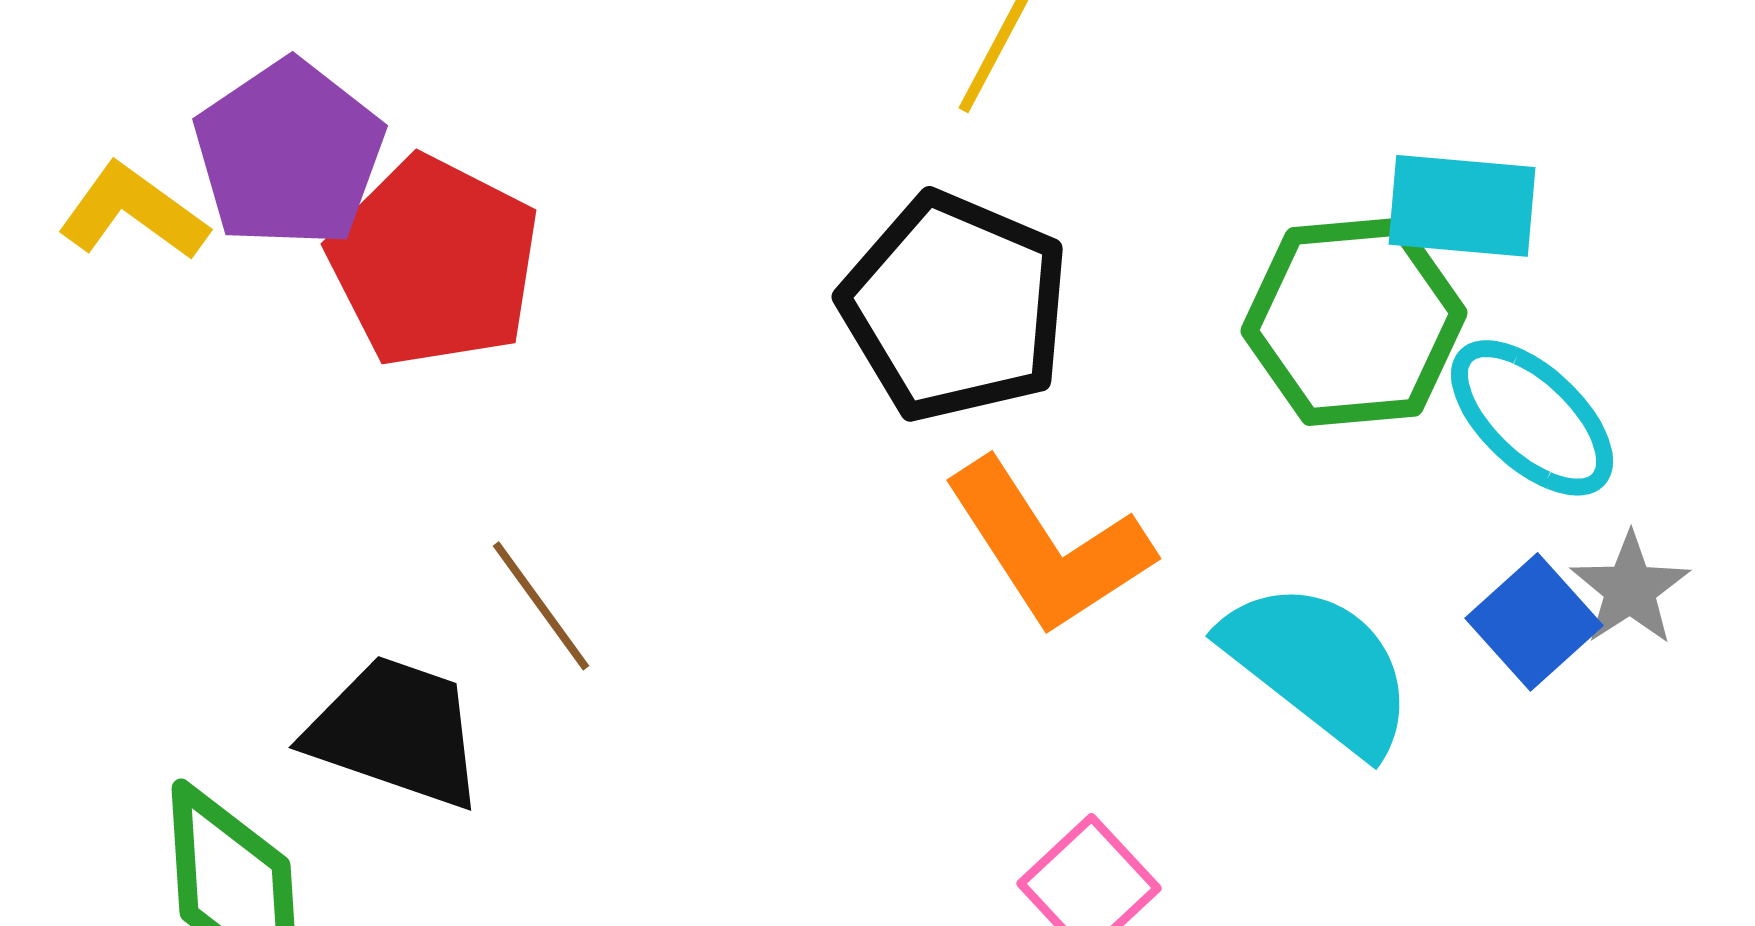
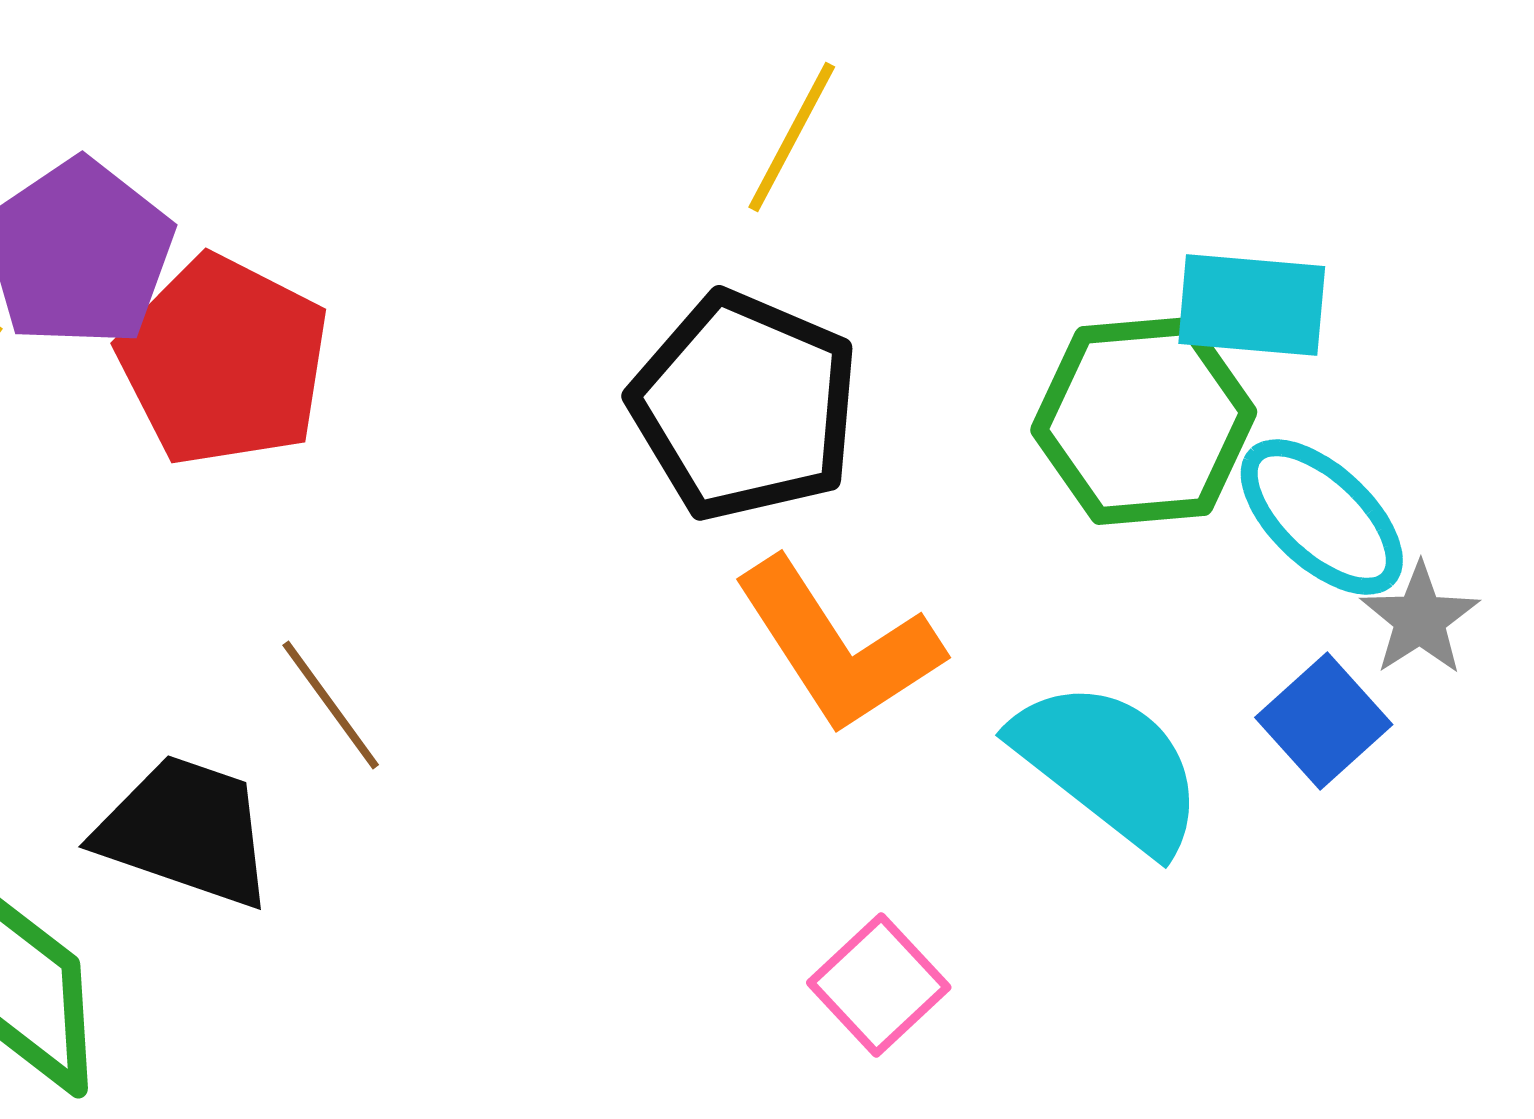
gray star: (1630, 589) -> (1420, 619), moved

